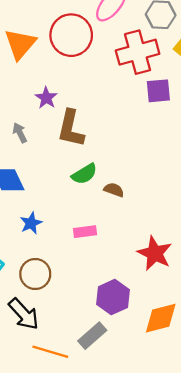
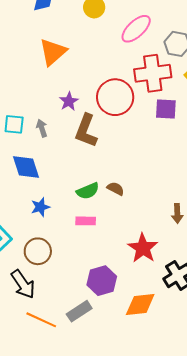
red circle: (71, 35) -> (115, 97), moved
green semicircle: (84, 174) -> (88, 191), moved

